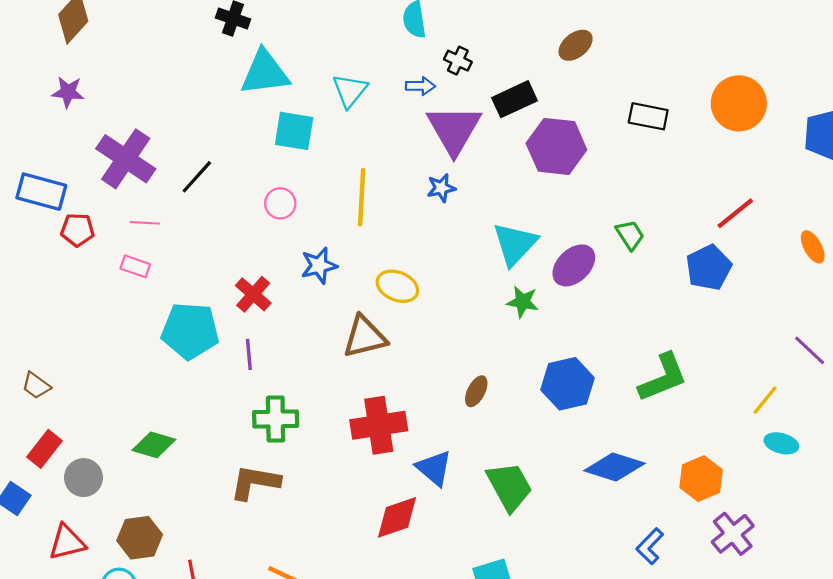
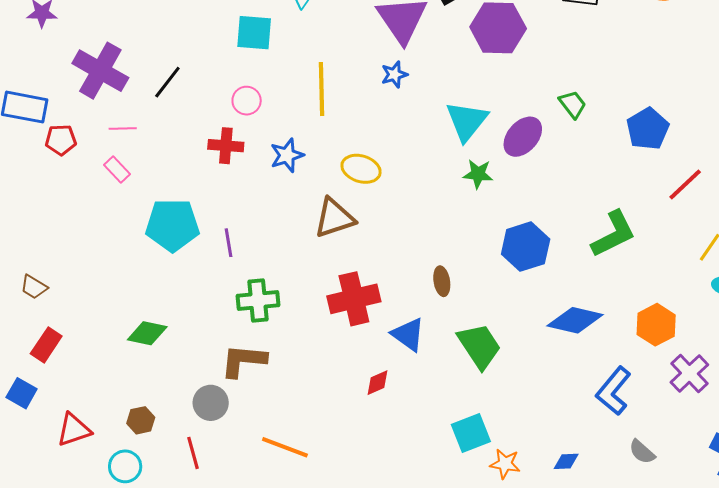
red line: (735, 213) -> (685, 185), moved
pink rectangle: (135, 266) -> (117, 169), turned 32
red cross: (253, 294) -> (226, 146), moved, turned -32
brown ellipse: (476, 391) -> (442, 281), moved, turned -32
gray circle: (83, 478) -> (211, 403), moved
red diamond: (397, 517) -> (378, 383), size x0.6
brown hexagon: (140, 538) -> (141, 420), size x0.7
blue L-shape: (650, 546) -> (614, 391), size x1.4

